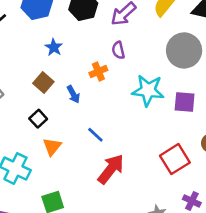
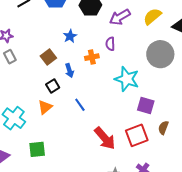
blue star: (54, 47) -> (70, 36), moved
purple square: (185, 102) -> (146, 105), moved
black square: (38, 119) -> (53, 86), moved
red arrow: (111, 169) -> (105, 138), moved, turned 90

